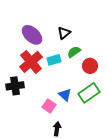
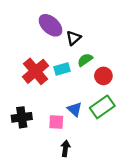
purple ellipse: (32, 35) -> (50, 25), moved
black cross: (15, 86) -> (22, 117), moved
pink square: (49, 106) -> (56, 122), turned -32

